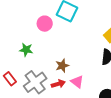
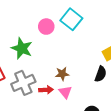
green star: (26, 50) -> (22, 48), size x1.5
brown star: (62, 66) -> (62, 74), moved

